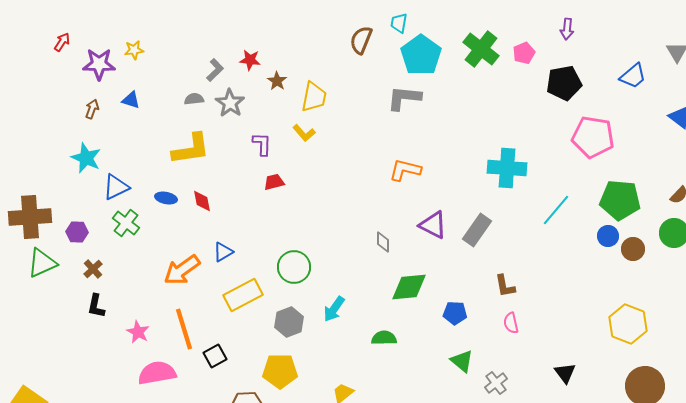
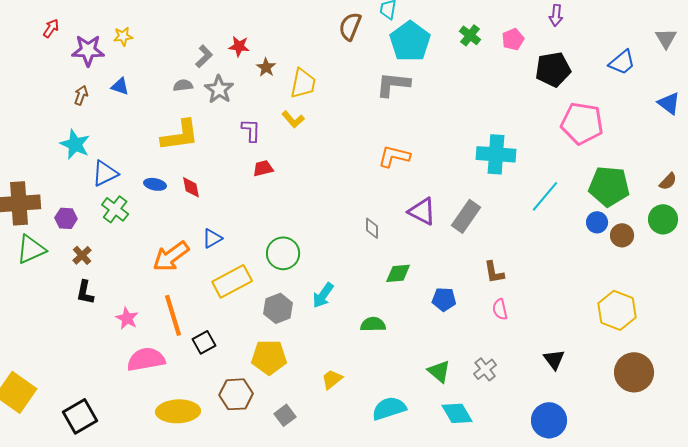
green cross: (481, 49) -> (470, 35), size x0.6
green diamond: (409, 287) -> (398, 273), size x0.7
green triangle: (462, 361) -> (439, 371), moved

